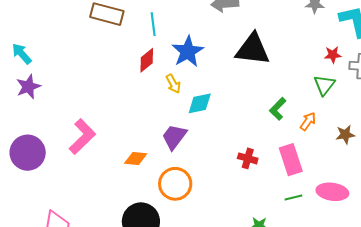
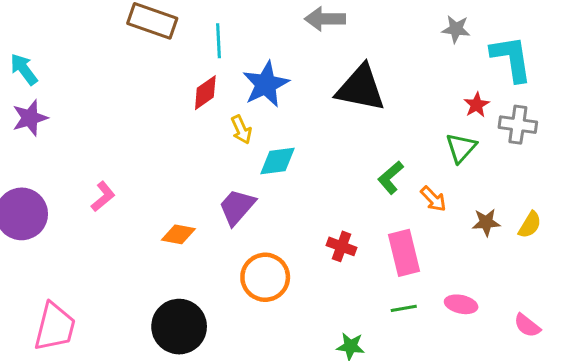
red star: (333, 55) -> (477, 105), turned -30
orange arrow: (308, 121) -> (433, 199), turned 96
pink L-shape: (82, 137) -> (103, 197), size x0.6
orange circle: (175, 184) -> (265, 277), moved
pink ellipse: (332, 192) -> (461, 304), size x0.7

